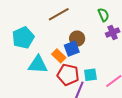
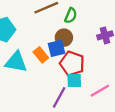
green semicircle: (103, 15) -> (71, 16), moved, turned 40
red pentagon: (68, 75) -> (72, 64), moved

